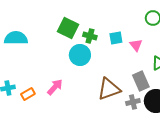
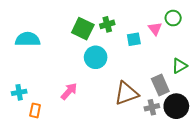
green cross: (90, 36) -> (107, 24), moved, turned -32
pink triangle: (136, 45) -> (155, 29), moved
orange rectangle: (28, 94) -> (35, 110), moved, turned -48

